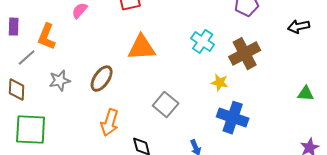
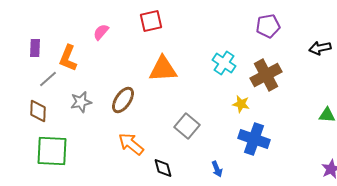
orange arrow: (110, 123) -> (131, 144), turned 112

